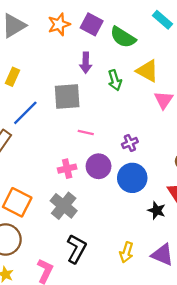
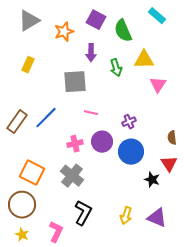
orange star: (59, 24) -> (64, 32), moved
green semicircle: (123, 37) -> (123, 31), turned 35
yellow triangle: (147, 71) -> (144, 60), turned -30
blue line: (25, 113) -> (46, 118), moved

